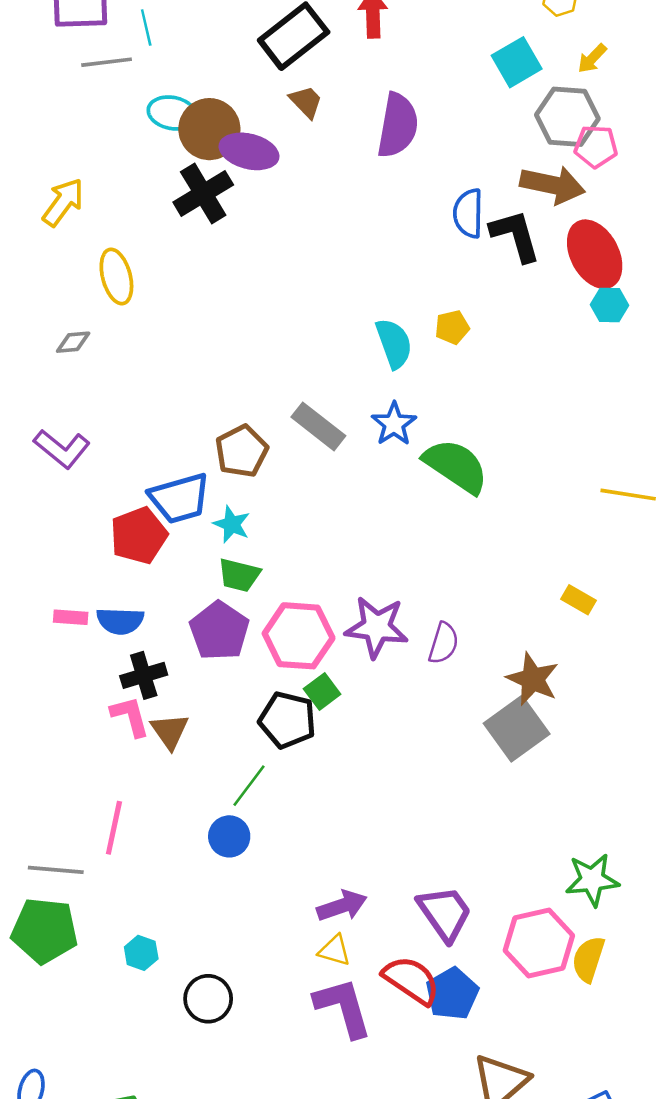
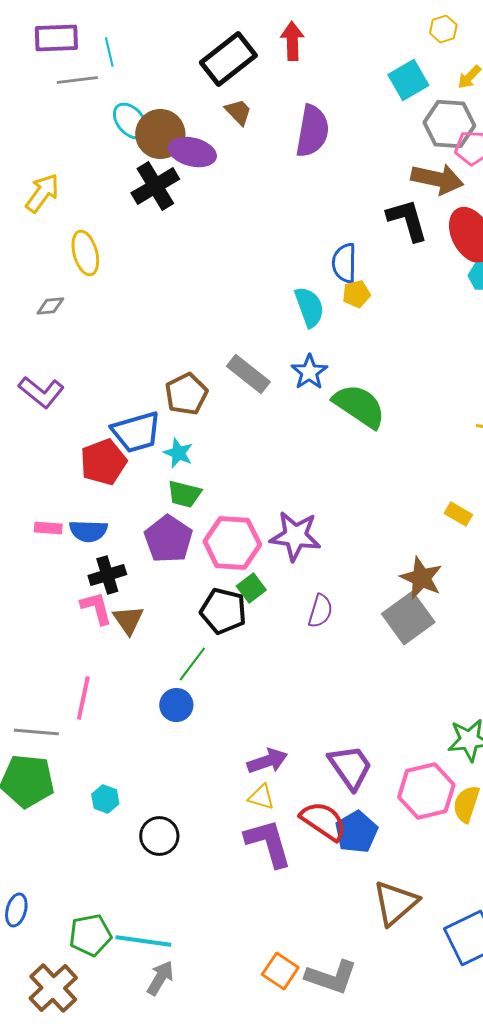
cyan ellipse: (172, 113) -> (130, 121), turned 39
blue semicircle: (468, 213) -> (344, 263), moved
purple semicircle: (443, 643) -> (320, 611), moved

